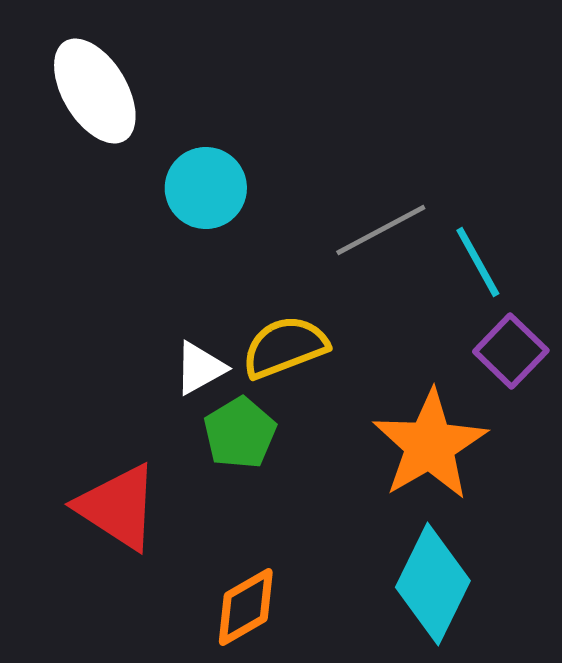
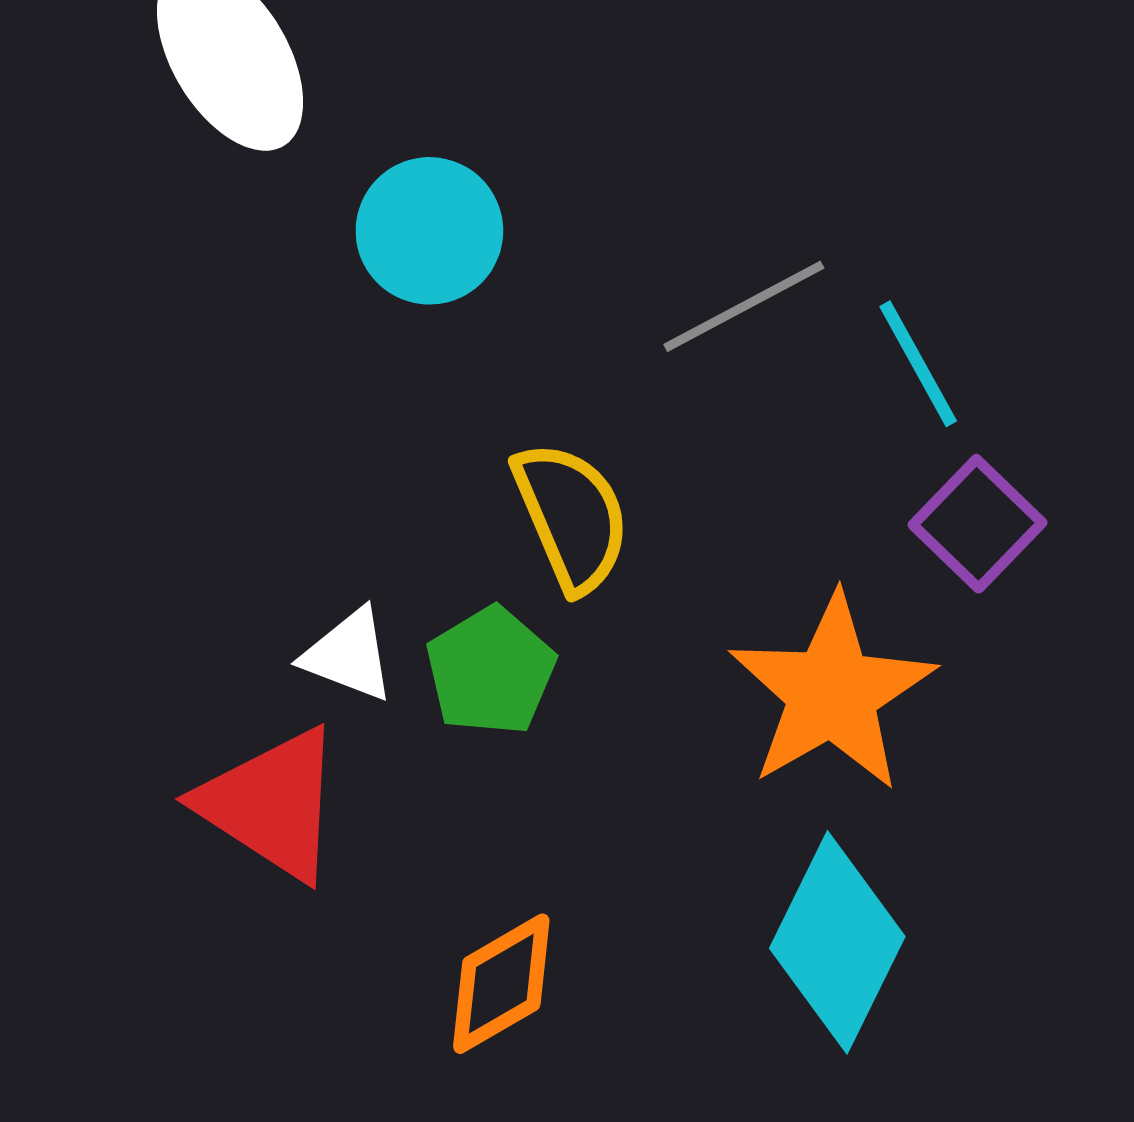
yellow semicircle: (285, 347) -> (571, 517), turned 88
white triangle: (200, 368) -> (349, 655), moved, turned 50

